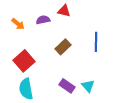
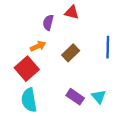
purple semicircle: (43, 20) -> (48, 22), turned -64
orange arrow: (18, 24) -> (38, 46), moved, turned -64

